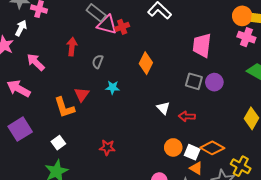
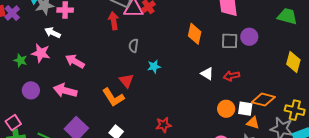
white arrow: (21, 28) -> (53, 33), turned -77
red arrow: (72, 47) -> (114, 21), moved
orange diamond: (146, 63) -> (195, 34), moved

